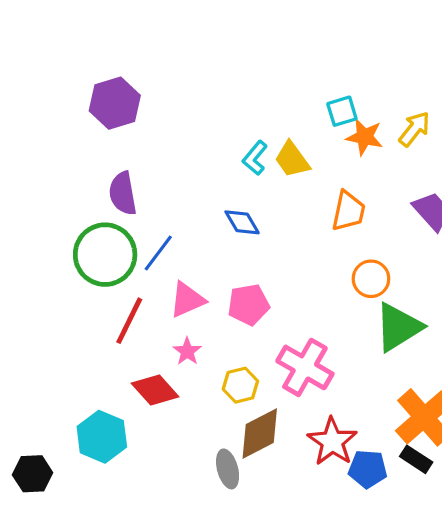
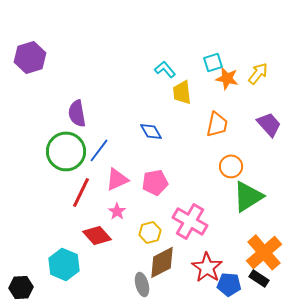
purple hexagon: (115, 103) -> (30, 57), moved
cyan L-shape: (255, 158) -> (165, 69), moved, turned 100
yellow trapezoid: (292, 160) -> (182, 92), turned 30

